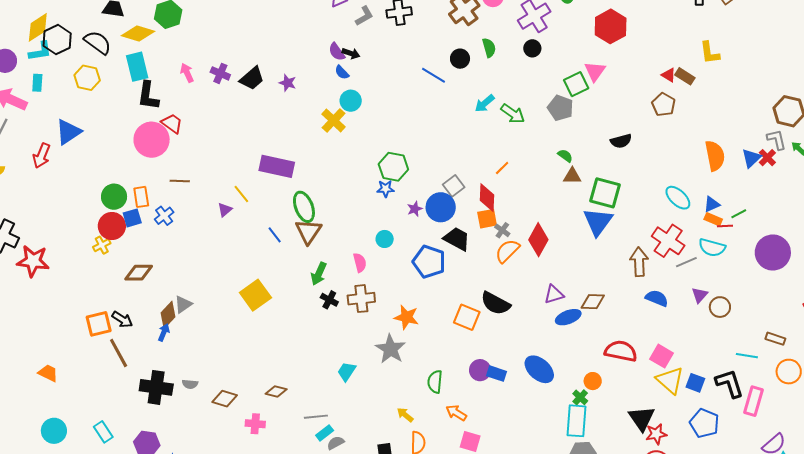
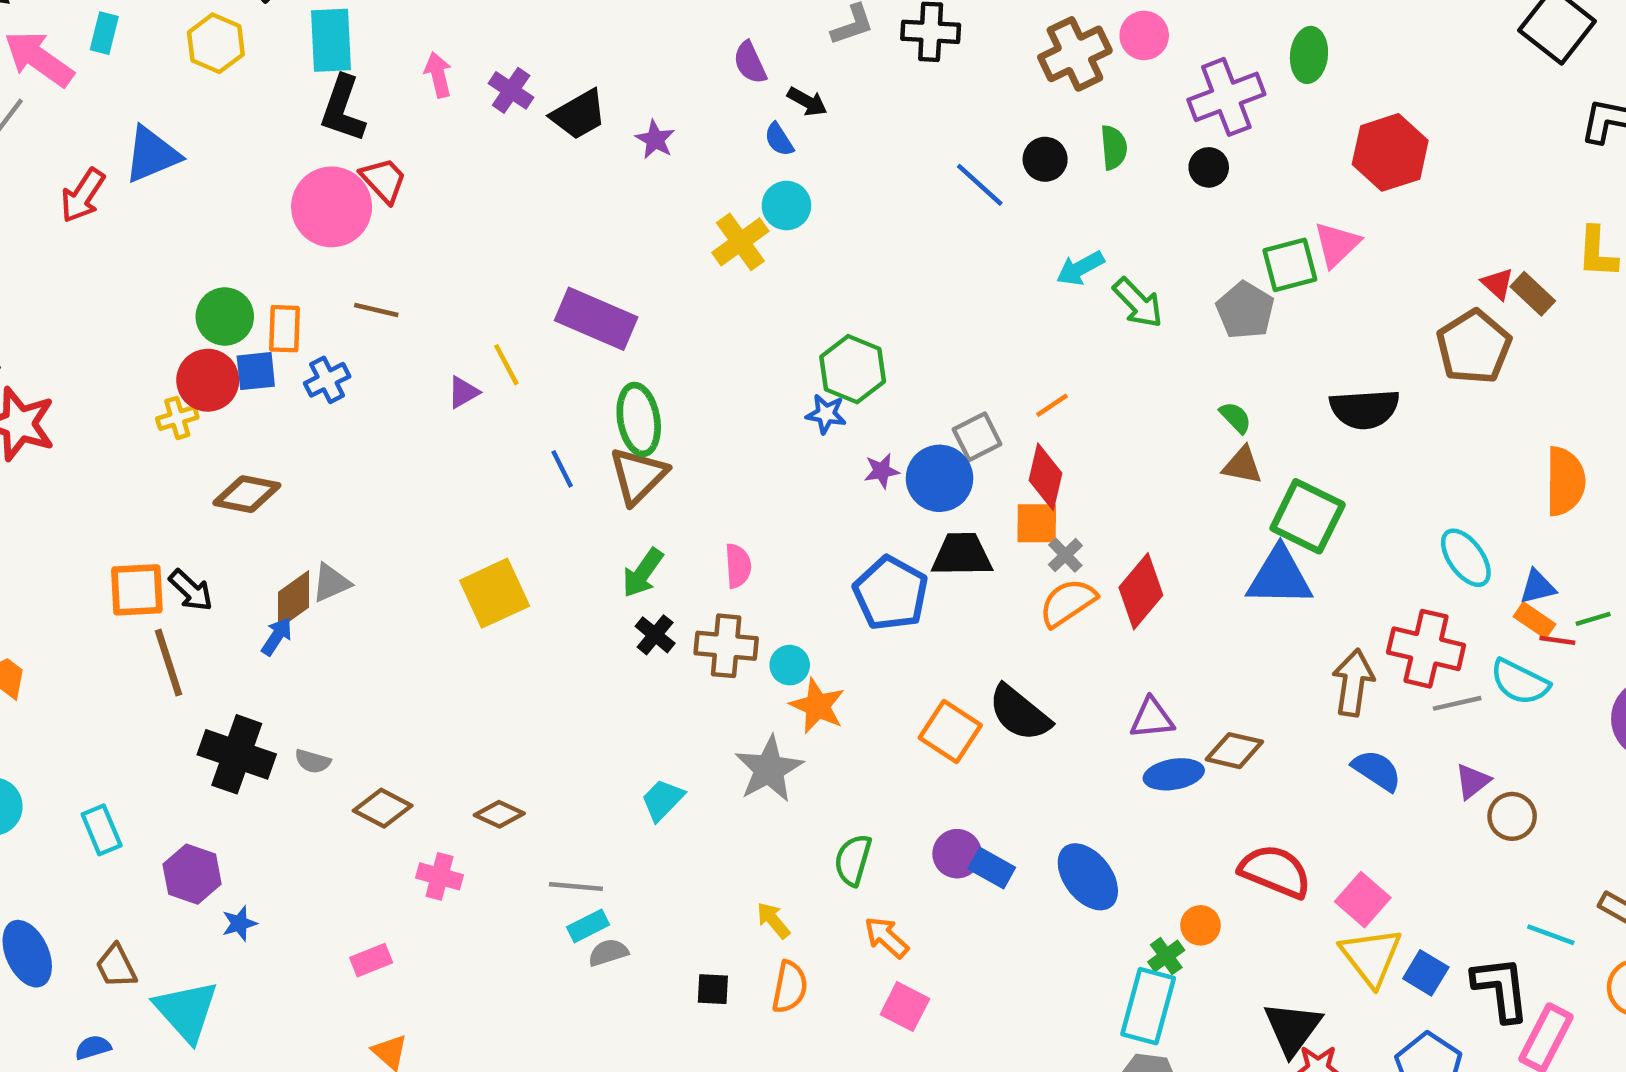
purple semicircle: (337, 52) -> (750, 63), moved
brown pentagon: (664, 105) -> (1474, 347), size x1.4
black semicircle: (621, 141) -> (1365, 409), size x1.4
orange line: (502, 168) -> (1052, 405), moved
blue triangle: (598, 222) -> (1280, 577), turned 44
cyan circle: (385, 239) -> (790, 665), moved
black trapezoid: (457, 239) -> (962, 555), turned -40
red cross: (668, 241) -> (1426, 649), turned -32

